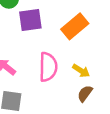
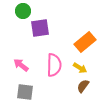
orange rectangle: (75, 26) -> (85, 42), moved

